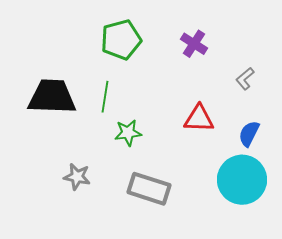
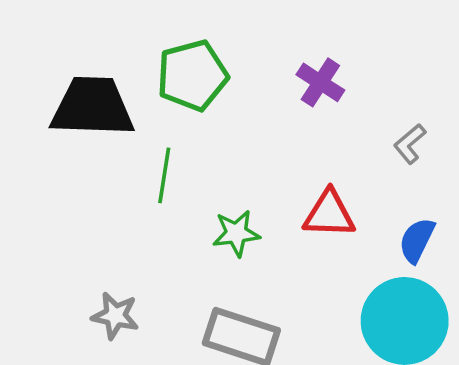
black trapezoid: (52, 97) -> (92, 107), moved
green star: (128, 133) -> (236, 233), moved

